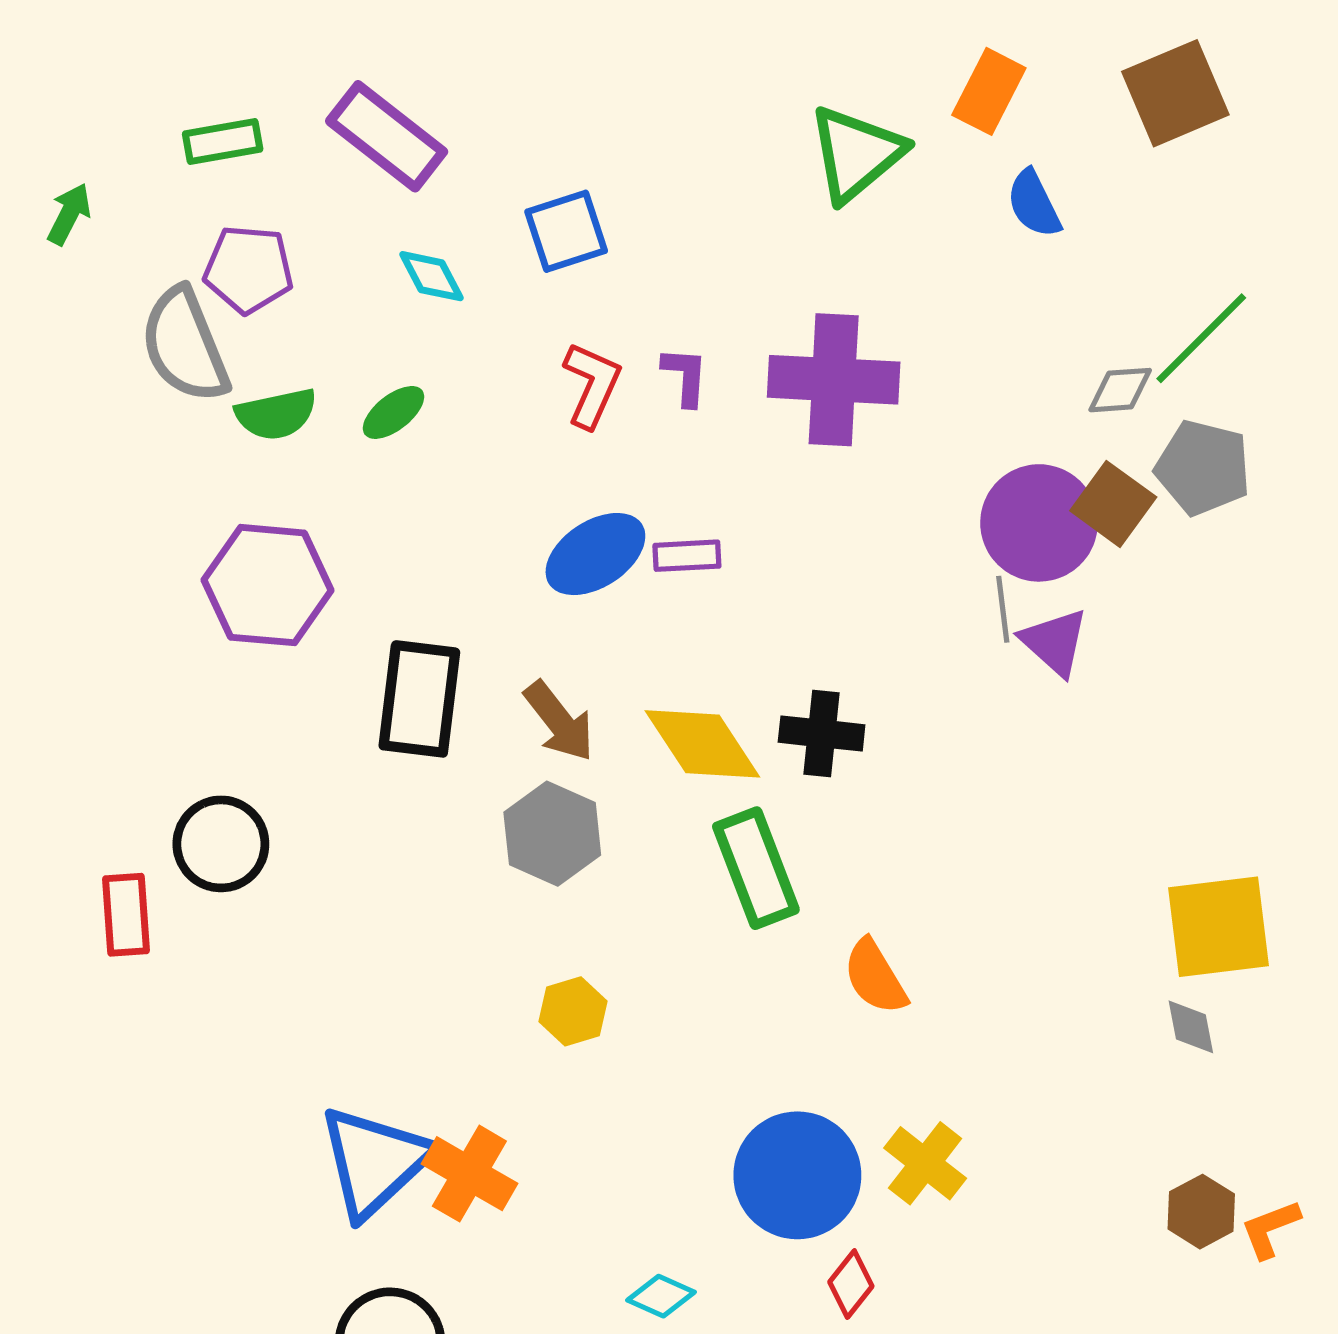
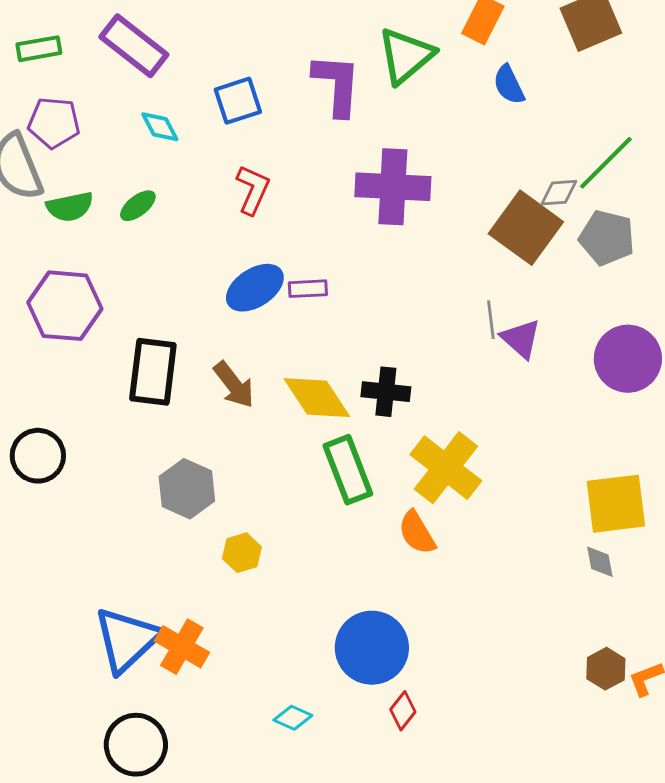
purple L-shape: (685, 376) -> (337, 85), moved, size x1.8
brown square: (1113, 504) -> (526, 228), moved, size x1.5
purple circle: (1039, 523) -> (628, 359), moved
gray hexagon: (552, 834) -> (187, 489), moved
yellow cross: (925, 1163) -> (446, 468), moved, size x1.5

